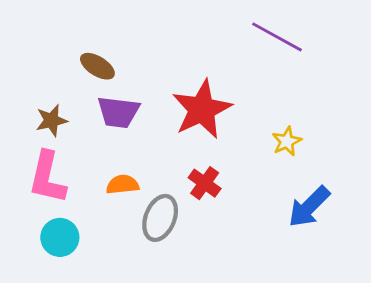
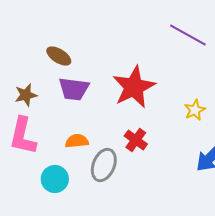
cyan circle: (60, 237) -> (55, 179), moved

